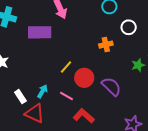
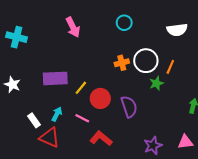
white circle: (129, 27) -> (146, 61), moved, size x1.5
purple rectangle: (40, 32) -> (55, 78), moved
purple semicircle: (111, 86) -> (129, 107), turned 30

